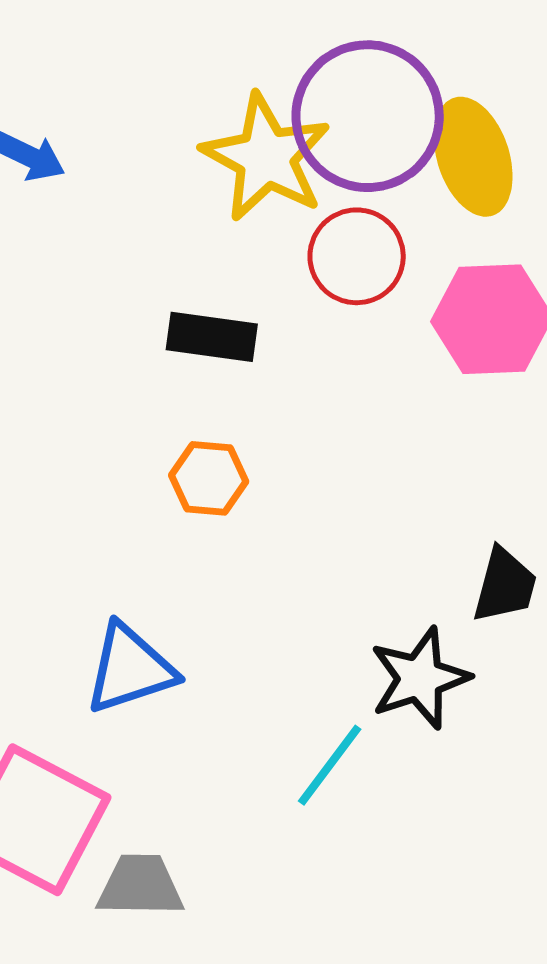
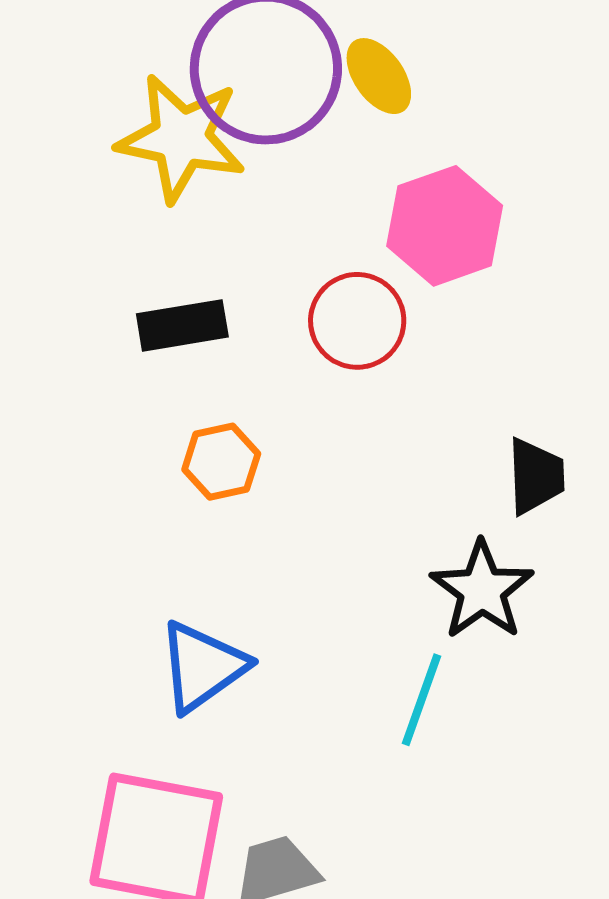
yellow ellipse: (473, 157) -> (379, 76), size x0.7
red circle: (357, 256) -> (357, 321), moved

